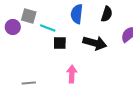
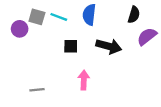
black semicircle: (107, 14) -> (134, 15), moved
cyan line: (48, 28) -> (59, 17), moved

